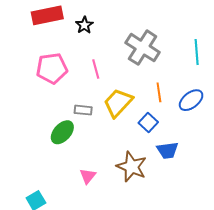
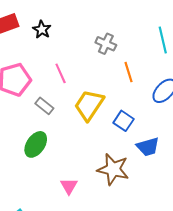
gray cross: (143, 48) -> (106, 44), size x0.6
orange line: (159, 92) -> (128, 72), moved
gray rectangle: (83, 110) -> (44, 106), moved, turned 42

